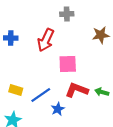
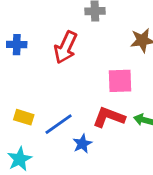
pink square: (68, 64) -> (120, 81), moved

